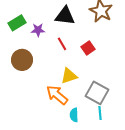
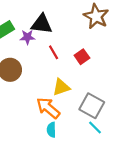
black triangle: (65, 16) -> (42, 24), moved
cyan line: (100, 113) -> (95, 128), turned -40
cyan semicircle: (74, 115) -> (51, 130), moved

